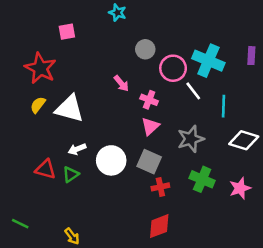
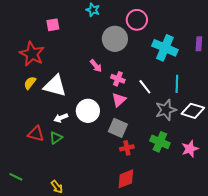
gray circle: (145, 49) -> (115, 39), size x1.6
pink circle: (173, 68) -> (137, 20), moved
white line: (193, 91) -> (145, 87), moved
gray star: (191, 139) -> (166, 110), moved
white circle: (111, 160) -> (88, 111), moved

